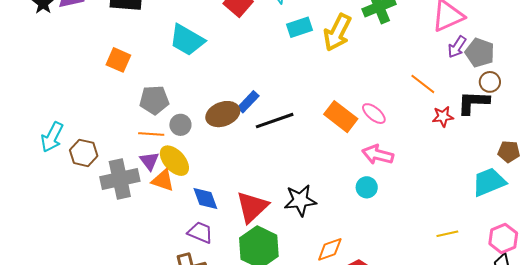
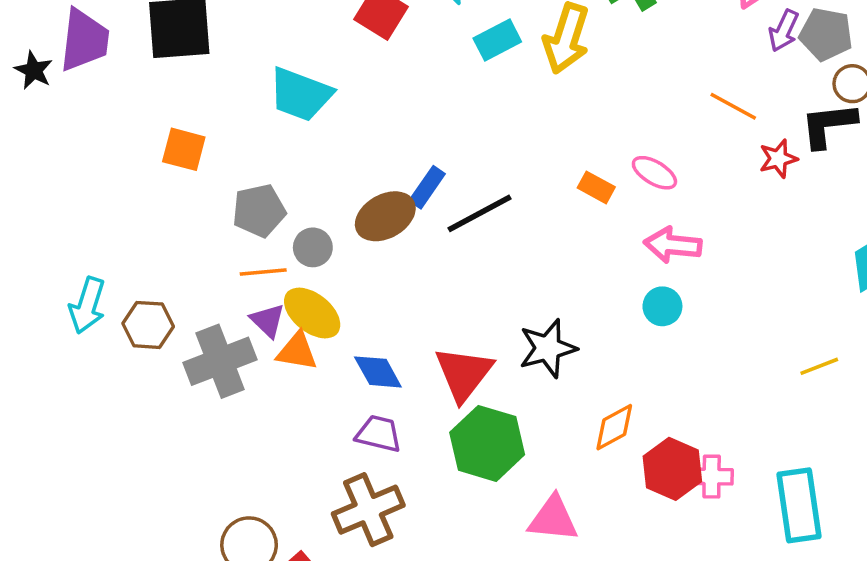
orange rectangle: (341, 117) -> (596, 187), size x0.6

